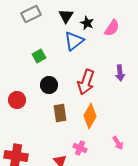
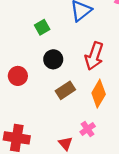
brown rectangle: (60, 113) -> (65, 90), turned 66
pink cross: (80, 148) -> (88, 129), turned 32

